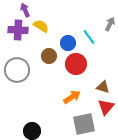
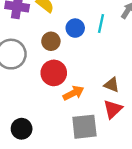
cyan line: (89, 37) -> (101, 23), turned 42
red circle: (76, 64) -> (54, 73), moved

